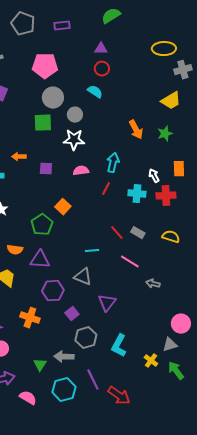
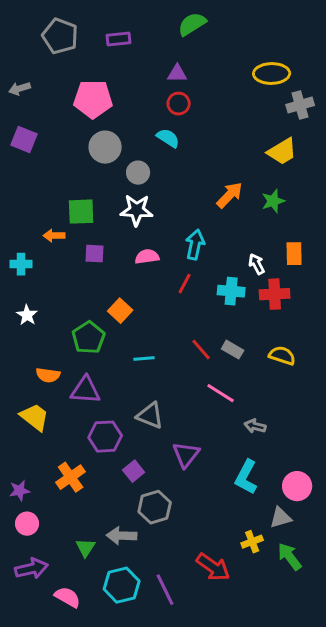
green square: (43, 123) -> (81, 212), moved
orange arrow: (136, 130) -> (230, 195), turned -108
cyan line: (92, 251) -> (144, 359), moved
orange cross: (30, 318) -> (71, 477), turned 36
cyan L-shape: (119, 346) -> (246, 477), moved
yellow cross: (151, 361) -> (252, 542), turned 32
purple line: (93, 380) -> (165, 590), moved
red arrow: (119, 396) -> (213, 567), moved

